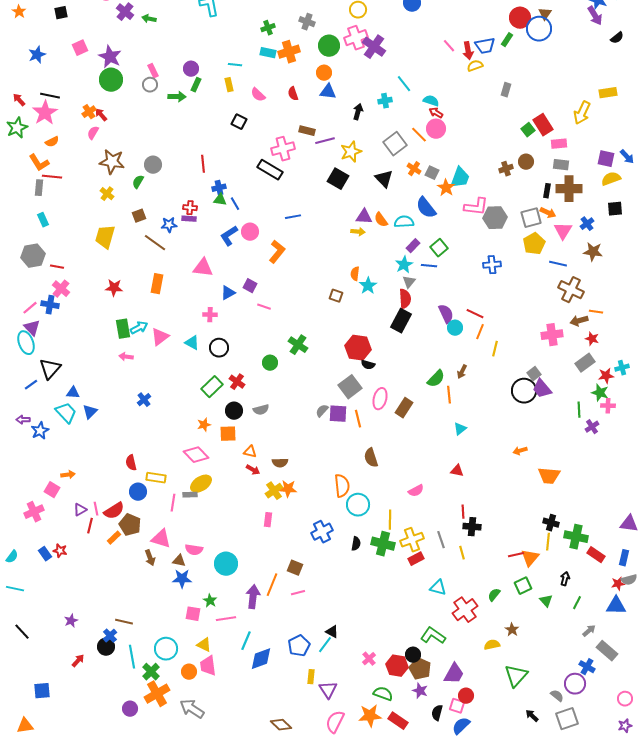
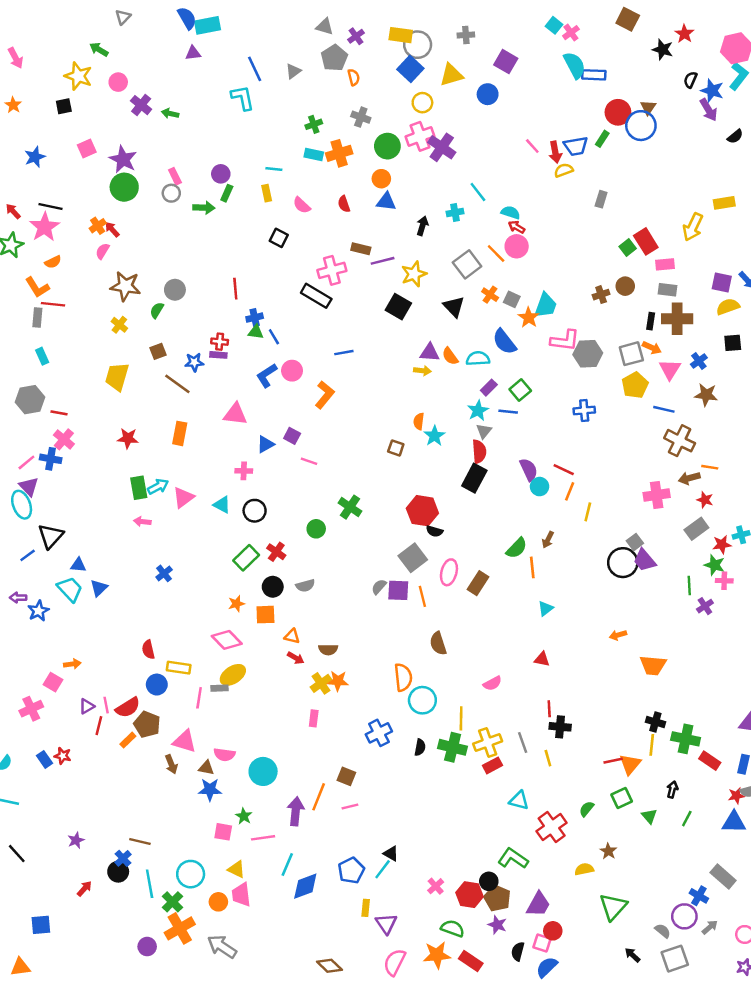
gray arrow: (589, 631) -> (710, 927), moved

